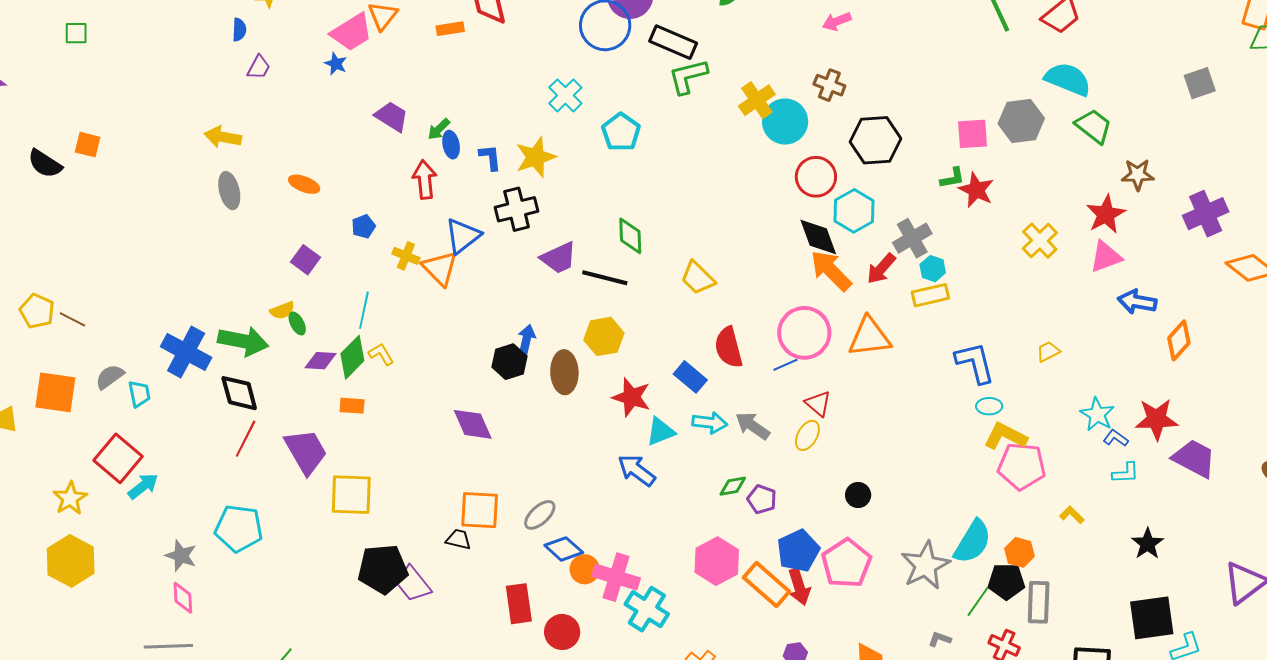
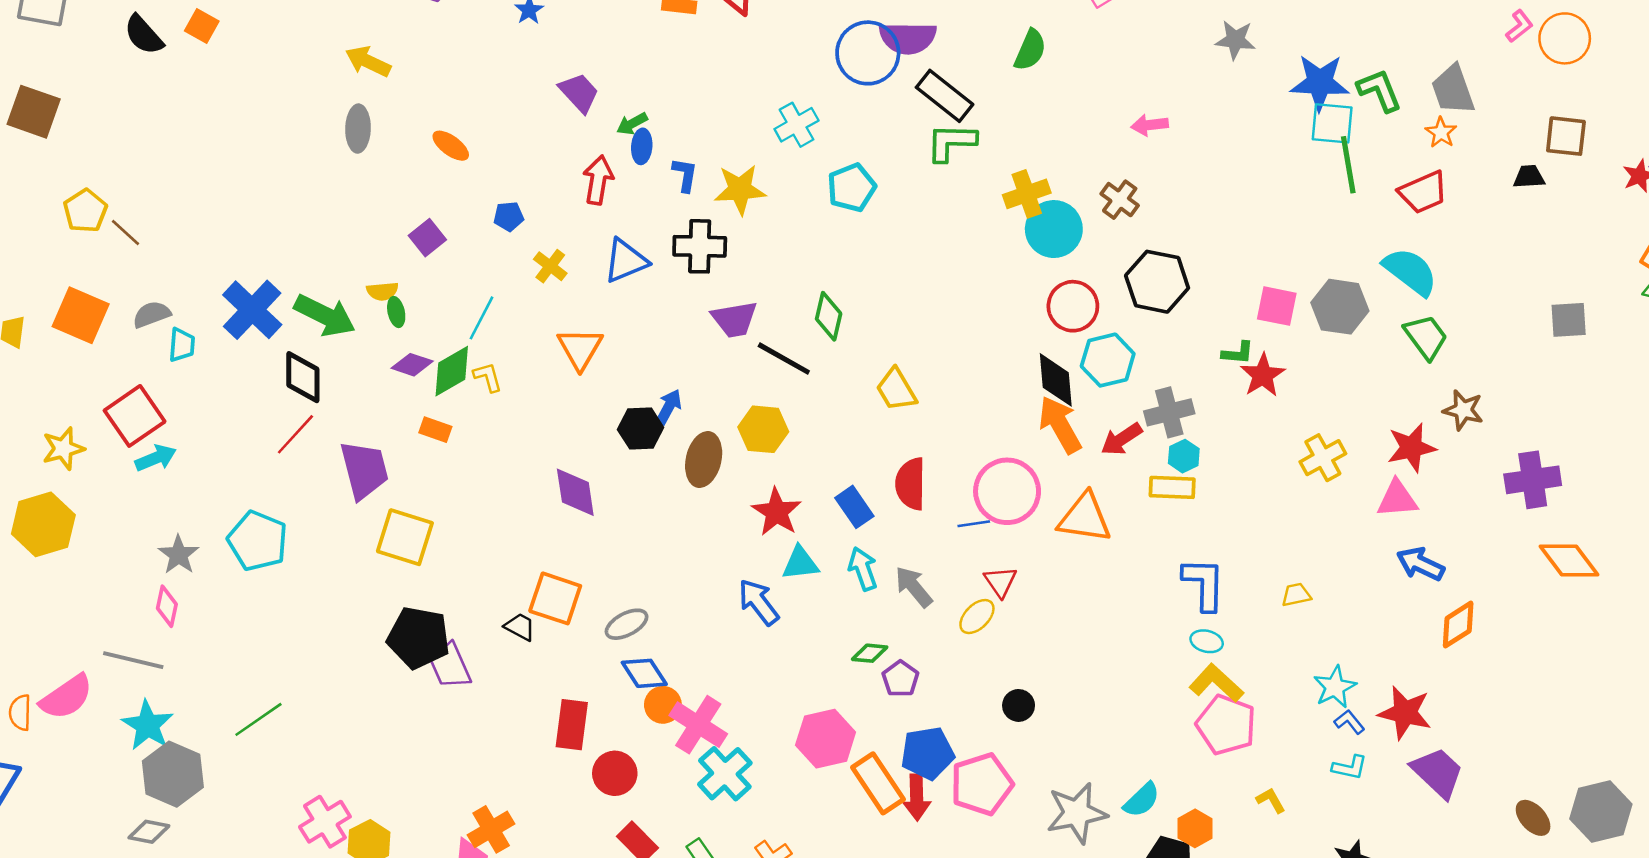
orange triangle: (440, 268) -> (580, 349), moved
cyan arrow: (710, 423) -> (863, 569), turned -132
cyan semicircle: (973, 542) -> (1142, 800), size x0.7

